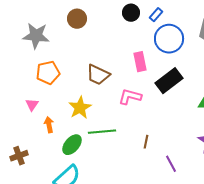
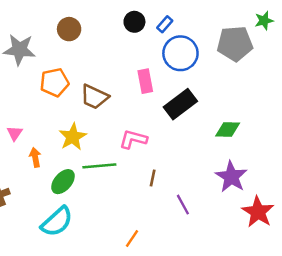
orange pentagon: (48, 73) -> (55, 82), moved
pink L-shape: (130, 97) -> (133, 139), moved

